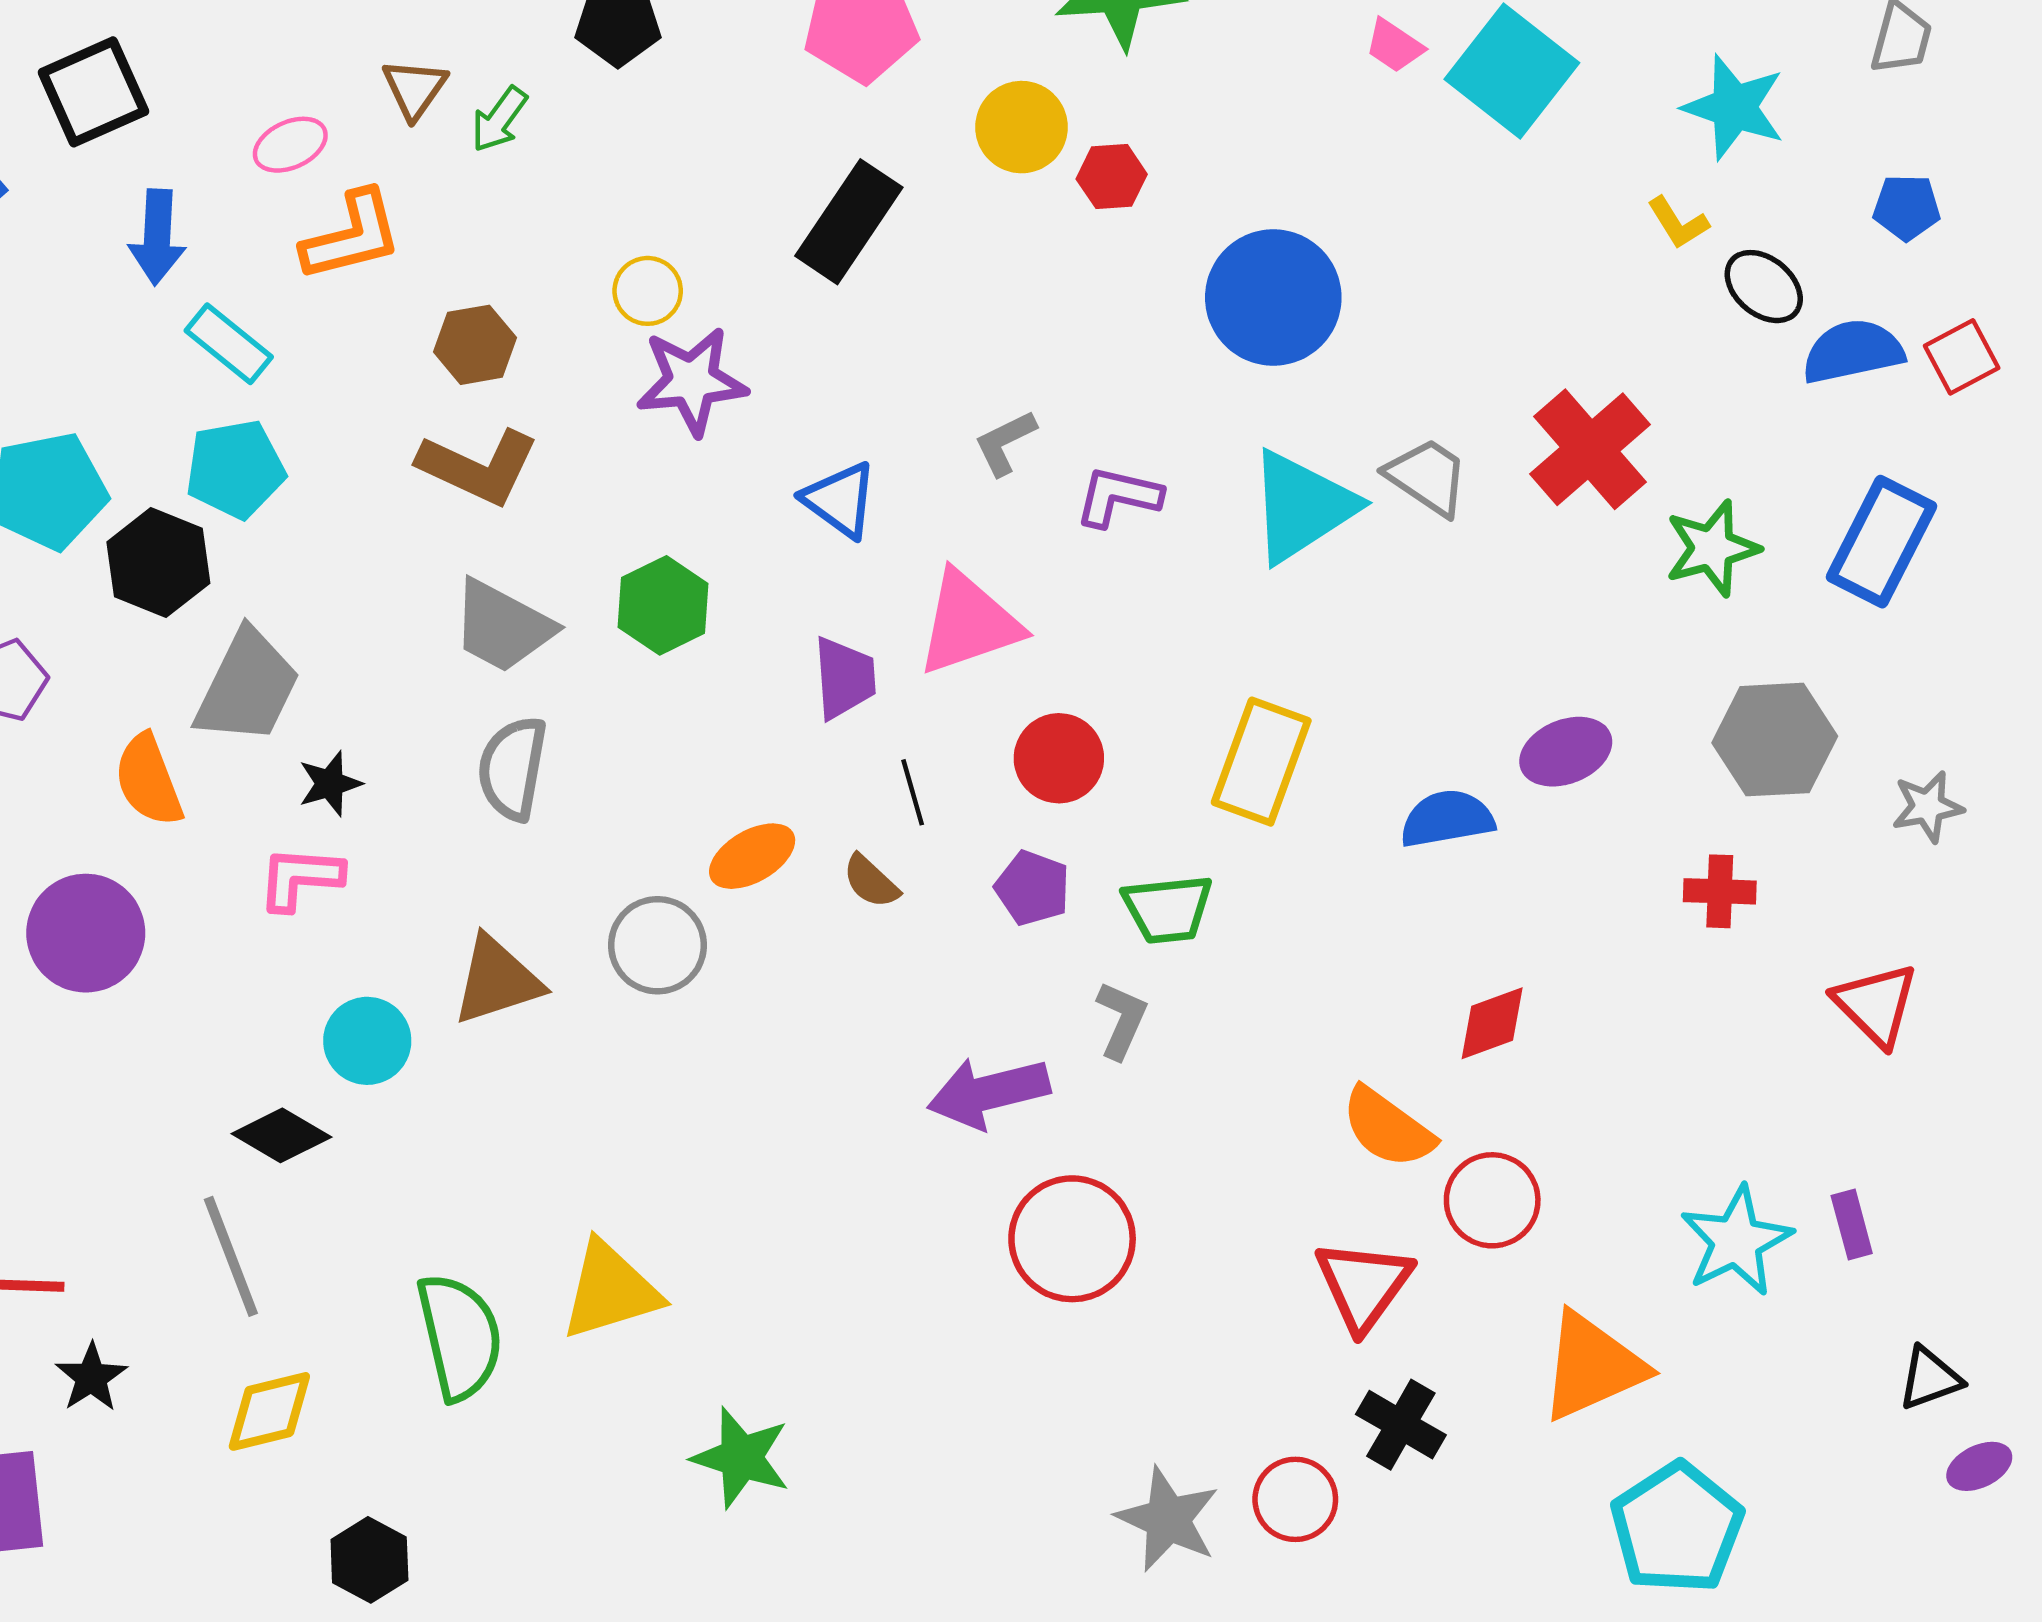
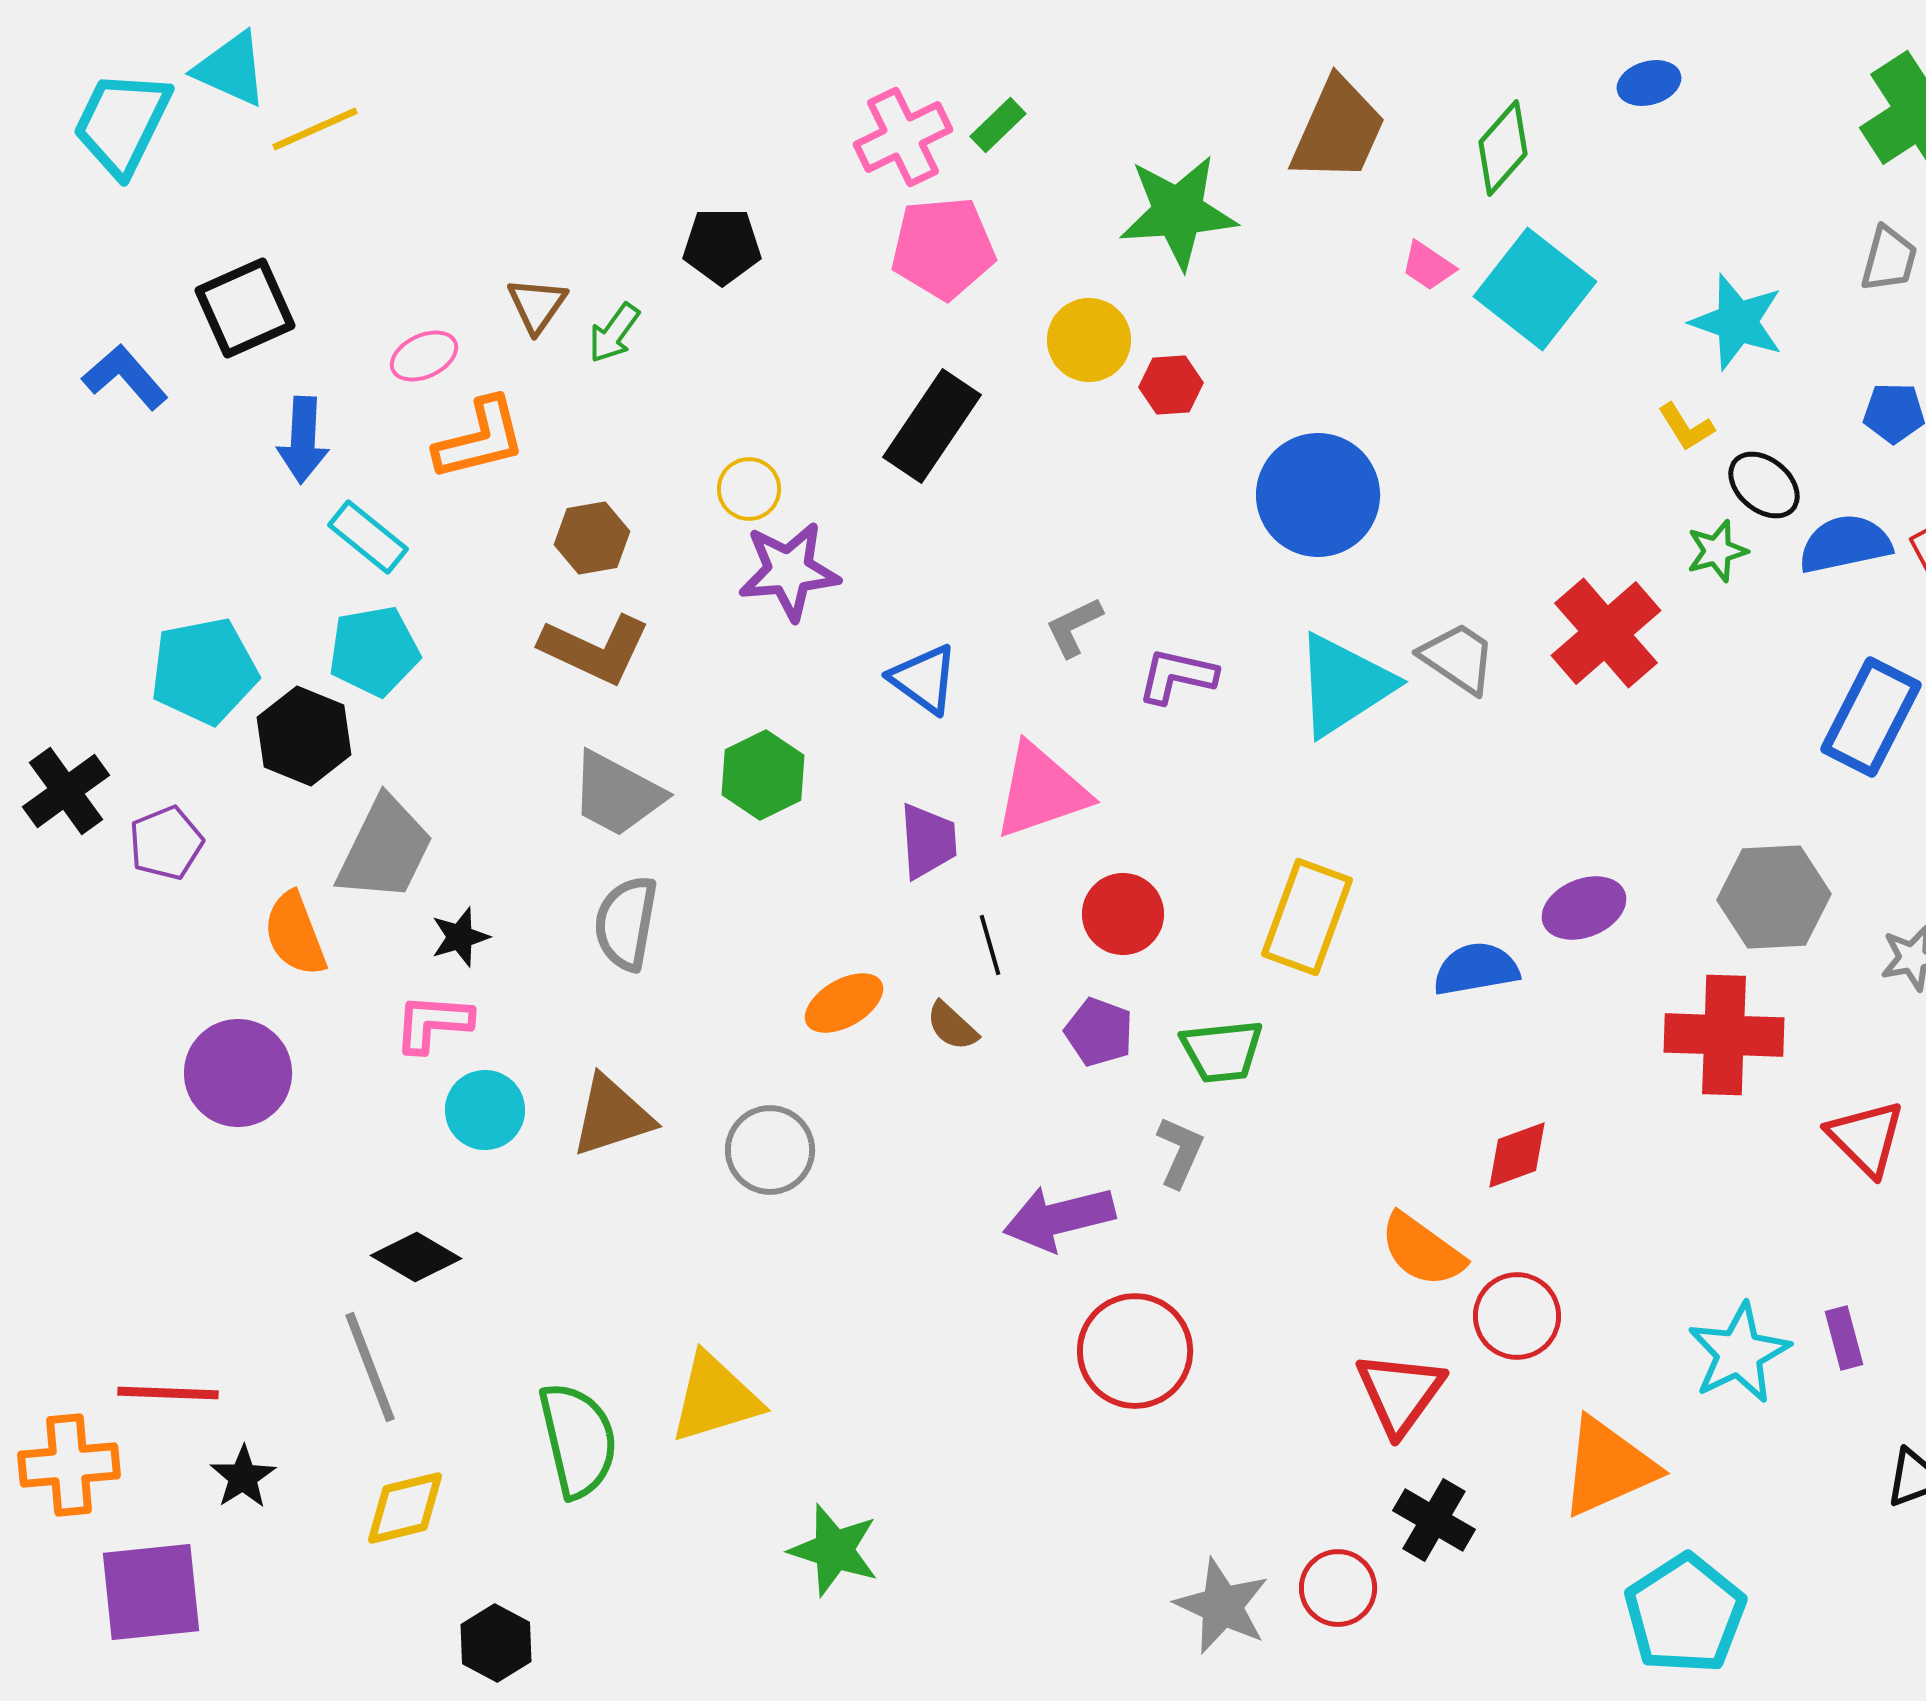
green star: (1712, 548) -> (1717, 551), moved, size x0.7
red cross: (1720, 891) -> (1724, 1035), size x1.8
gray circle: (658, 945) -> (770, 1150), moved
cyan circle: (367, 1041) -> (485, 1110), moved

